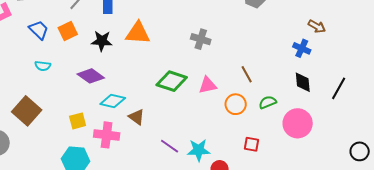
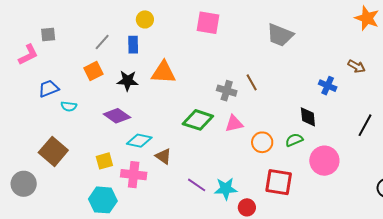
brown arrow: (317, 26) -> (356, 66), moved
blue trapezoid: (39, 30) -> (49, 88), moved, turned -65
gray cross: (201, 39) -> (227, 91), moved
brown line: (247, 74) -> (252, 82), moved
black diamond: (303, 82) -> (308, 117), moved
red square: (252, 144) -> (279, 182), size x1.8

